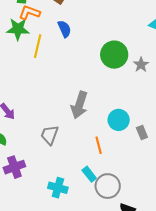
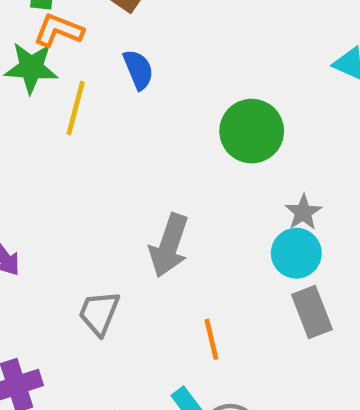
gray star: (141, 65) -> (303, 212), moved
cyan circle: (119, 120) -> (296, 253), moved
gray rectangle: (142, 133) -> (312, 312), size x1.5

